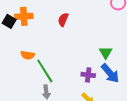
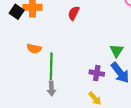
green line: (45, 71) -> (51, 66), turned 30

